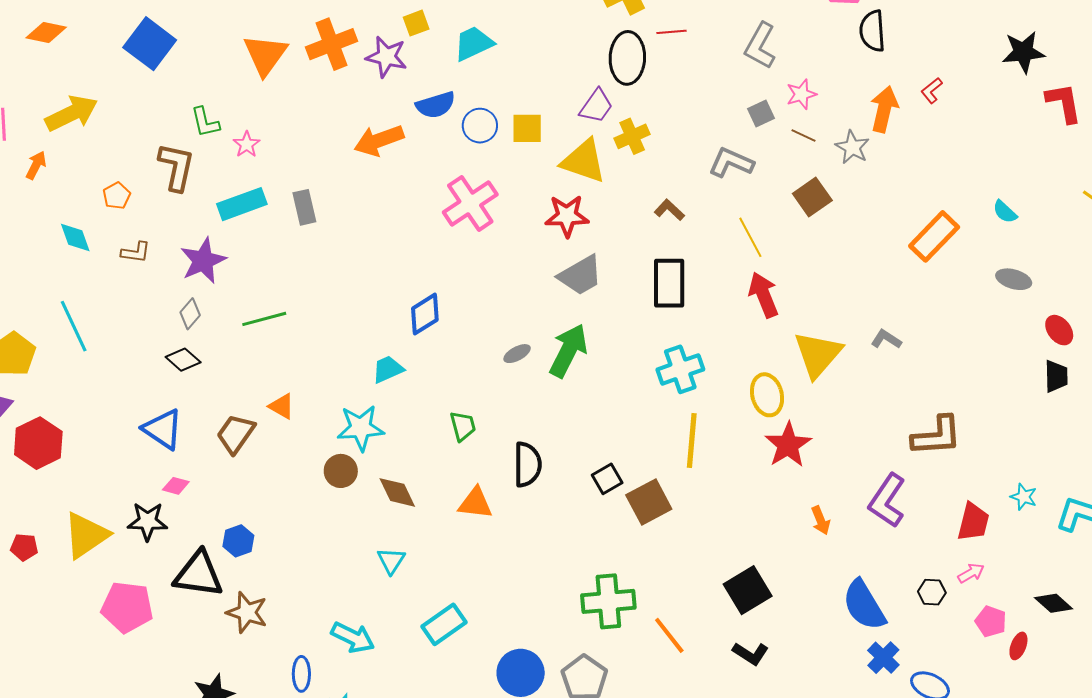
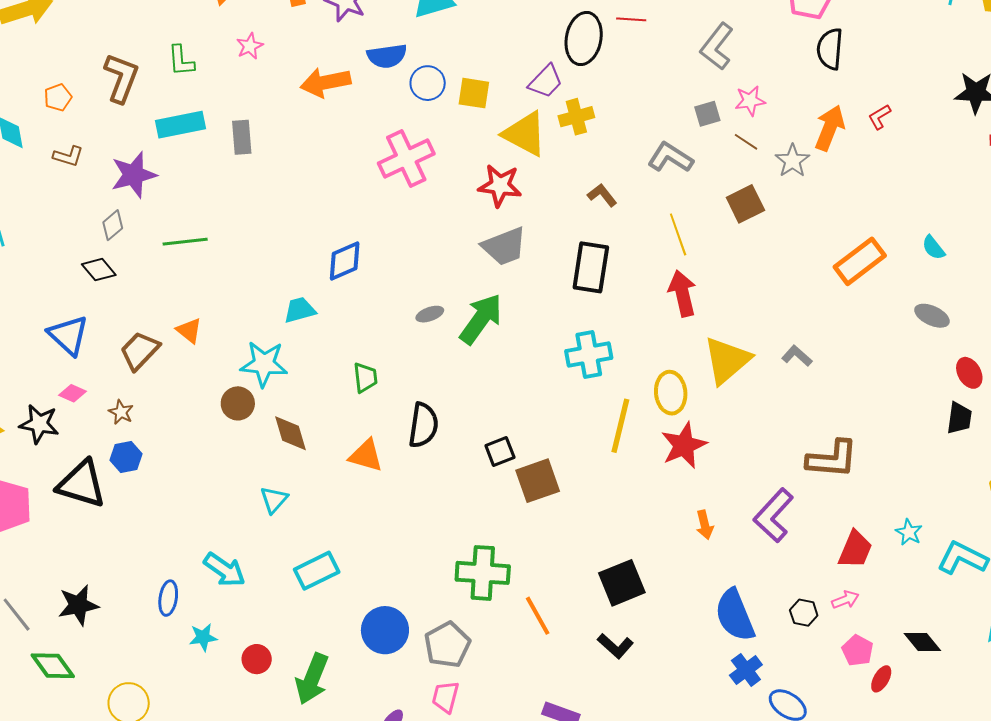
green L-shape: (205, 122) -> (181, 61), moved
pink star: (247, 144) -> (250, 46), moved
yellow line: (692, 441) -> (620, 426), moved
brown star: (247, 612) -> (121, 412), moved, size x0.6

